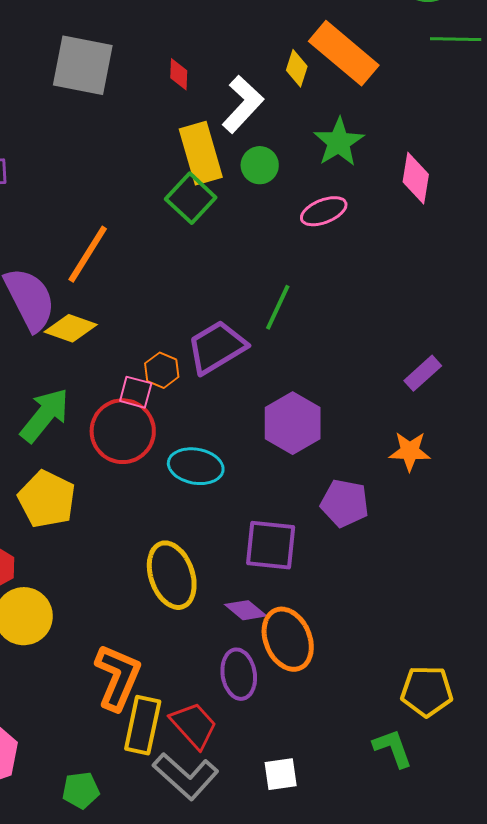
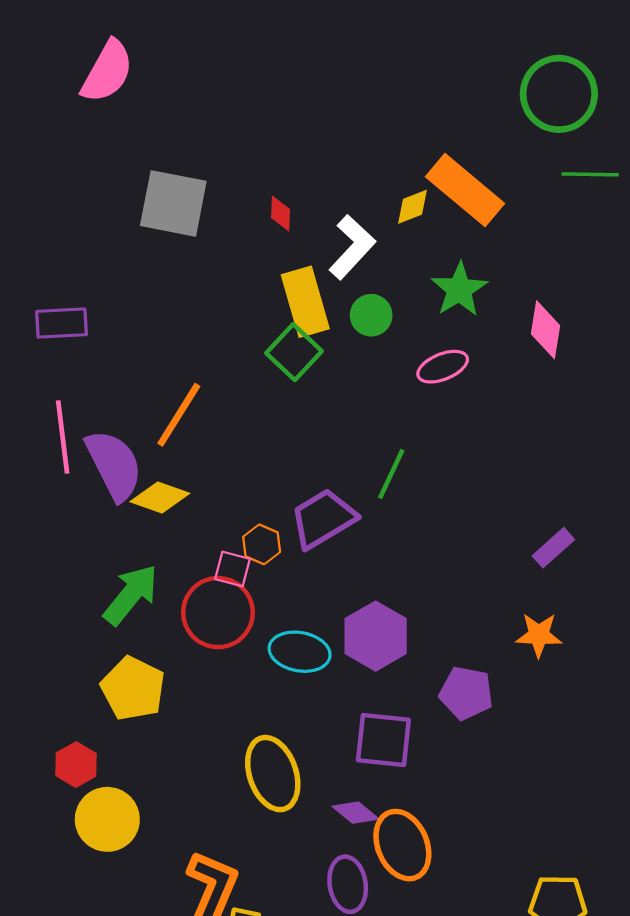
yellow diamond: (297, 68) -> (412, 207), turned 51
purple hexagon: (293, 423) -> (376, 636), moved

